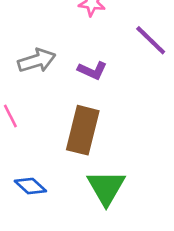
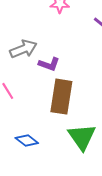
purple L-shape: (92, 70) -> (49, 64), moved

